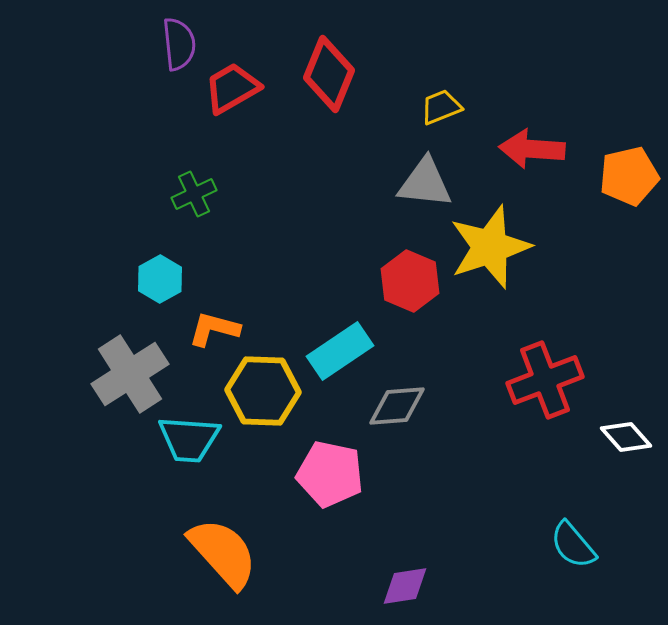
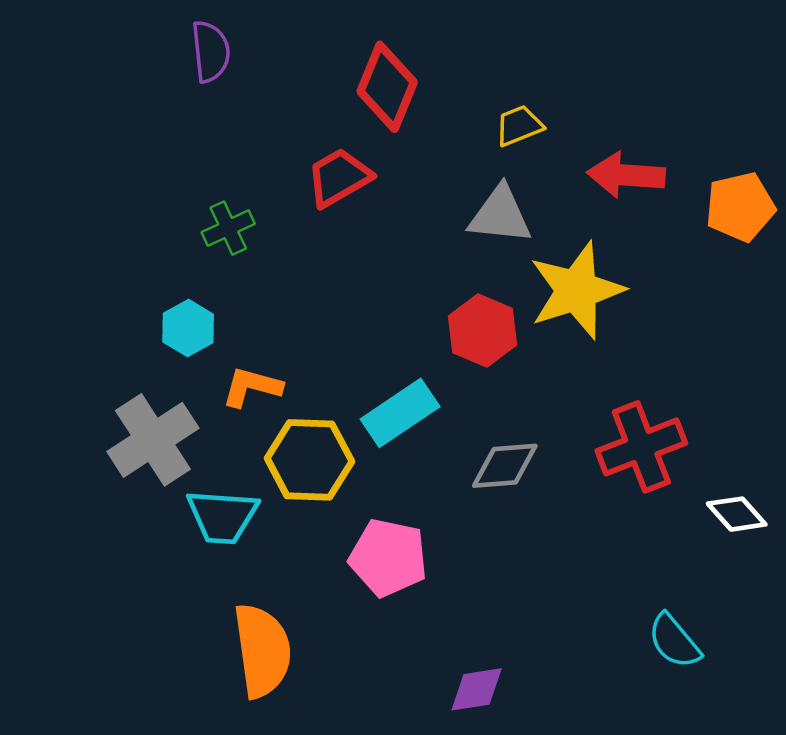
red trapezoid: (232, 88) -> (339, 177), moved
gray diamond: (397, 406) -> (505, 466), moved
orange semicircle: (223, 553) -> (262, 651), turned 34

